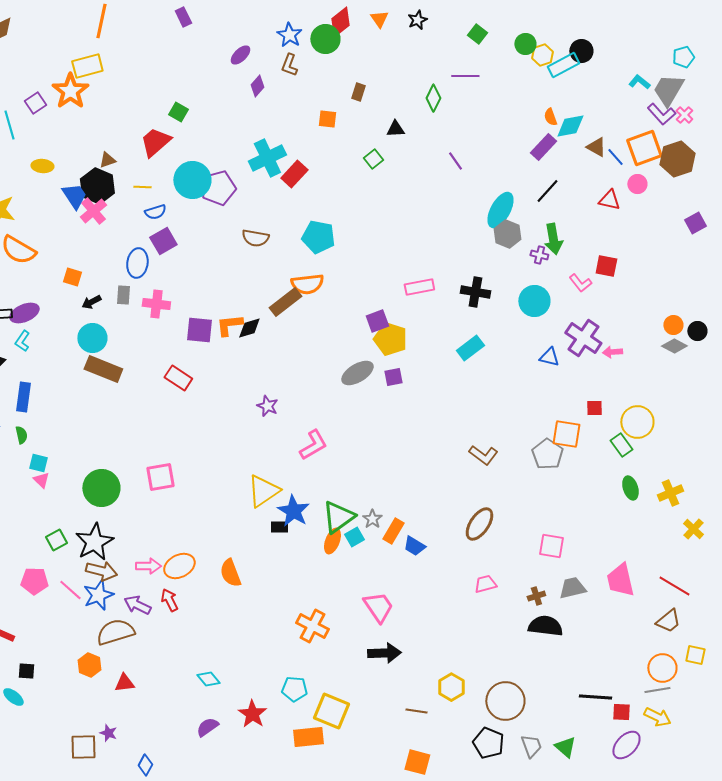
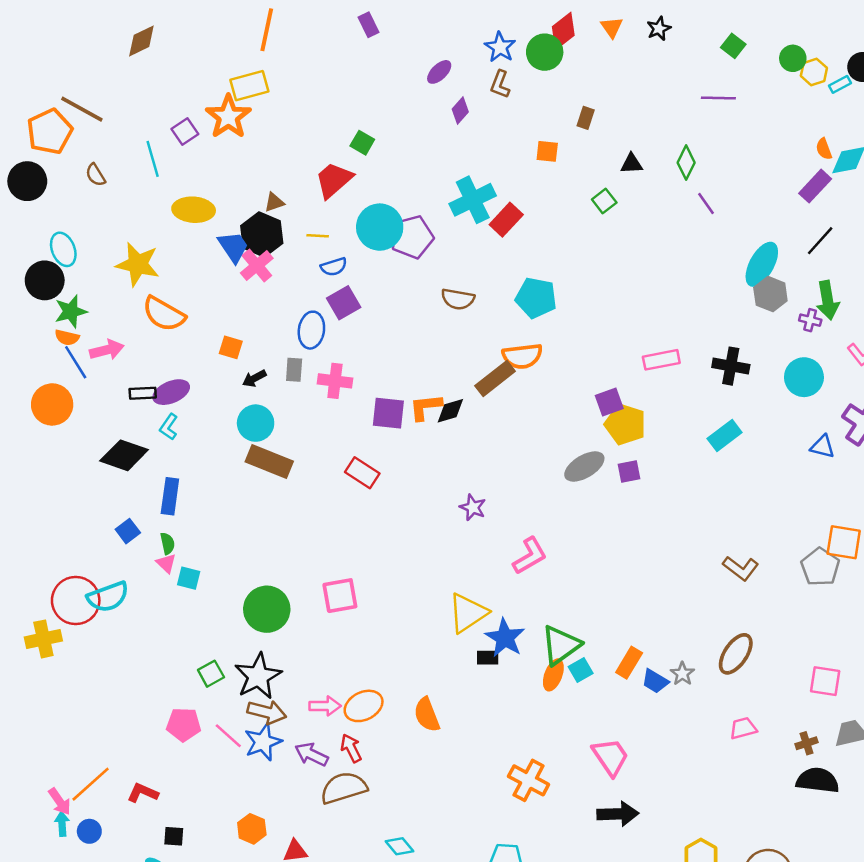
cyan rectangle: (563, 65) -> (840, 84), size x0.6
green diamond: (433, 98) -> (686, 163), moved
yellow ellipse: (42, 166) -> (194, 210), size x1.5
pink triangle: (41, 480) -> (166, 563), moved
gray star: (372, 519) -> (682, 674), moved
brown semicircle: (115, 632) -> (344, 788), moved

